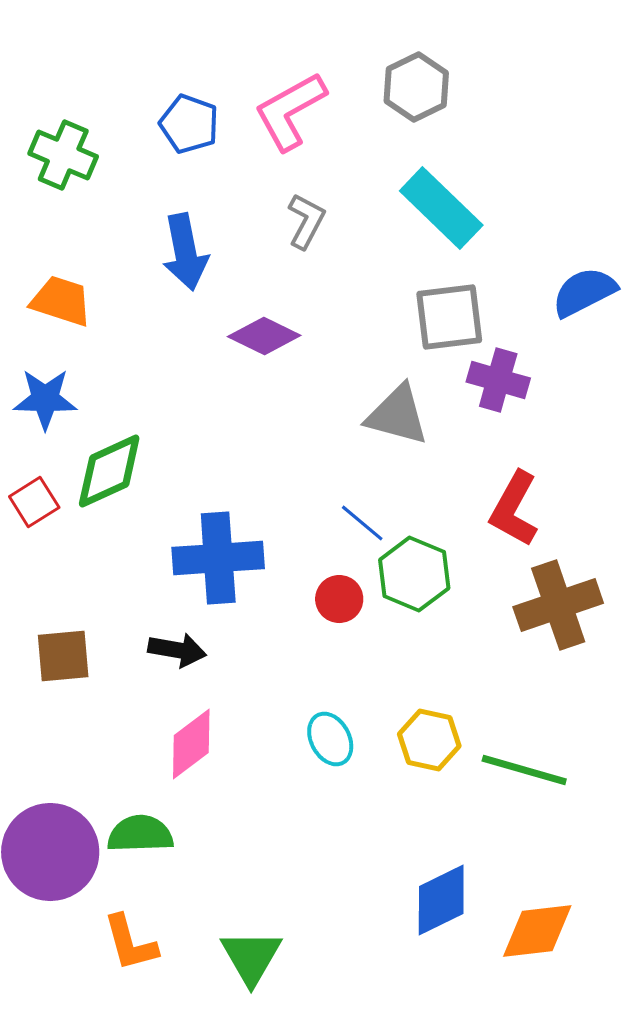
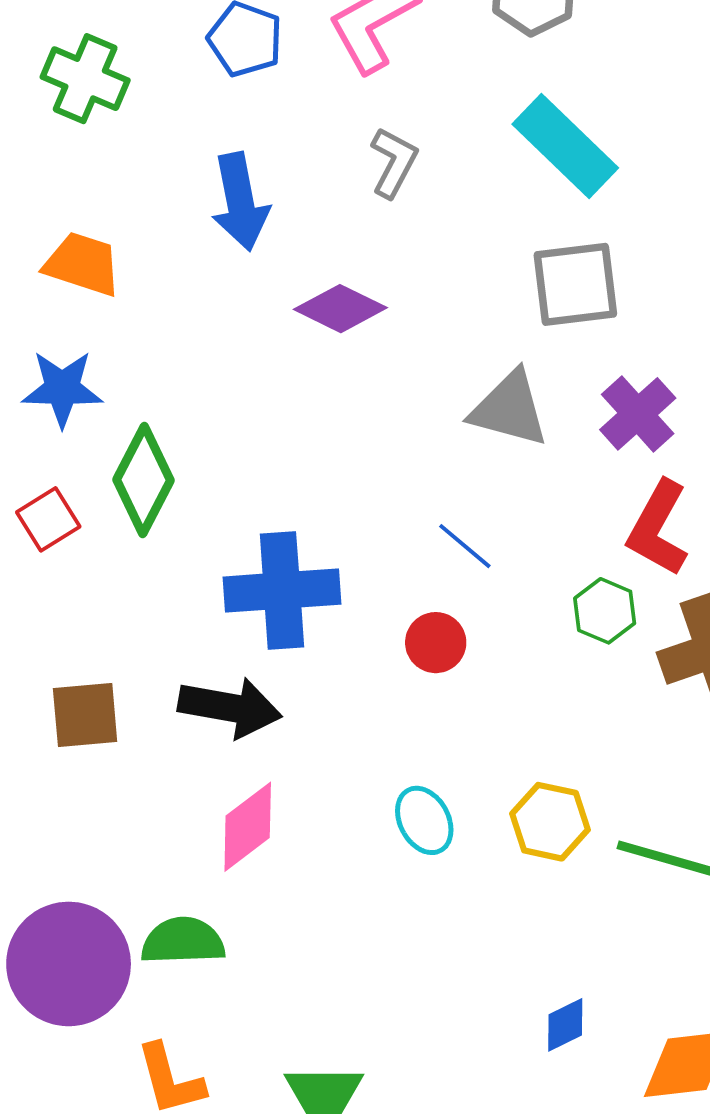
purple cross: (498, 380) -> (638, 414), moved, turned 32
green diamond: (109, 471) -> (144, 480), turned -38
green hexagon: (414, 574) -> (605, 611), moved, size x0.7
black arrow: (177, 650) -> (230, 707), size x1.4
blue diamond: (441, 900) -> (565, 1025), size x0.6

